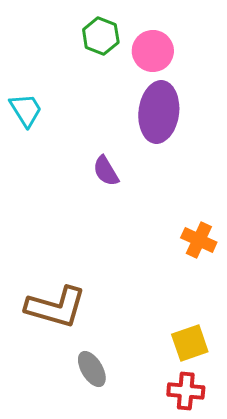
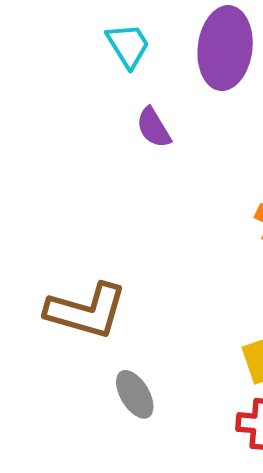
cyan trapezoid: (26, 110) -> (128, 45), moved

